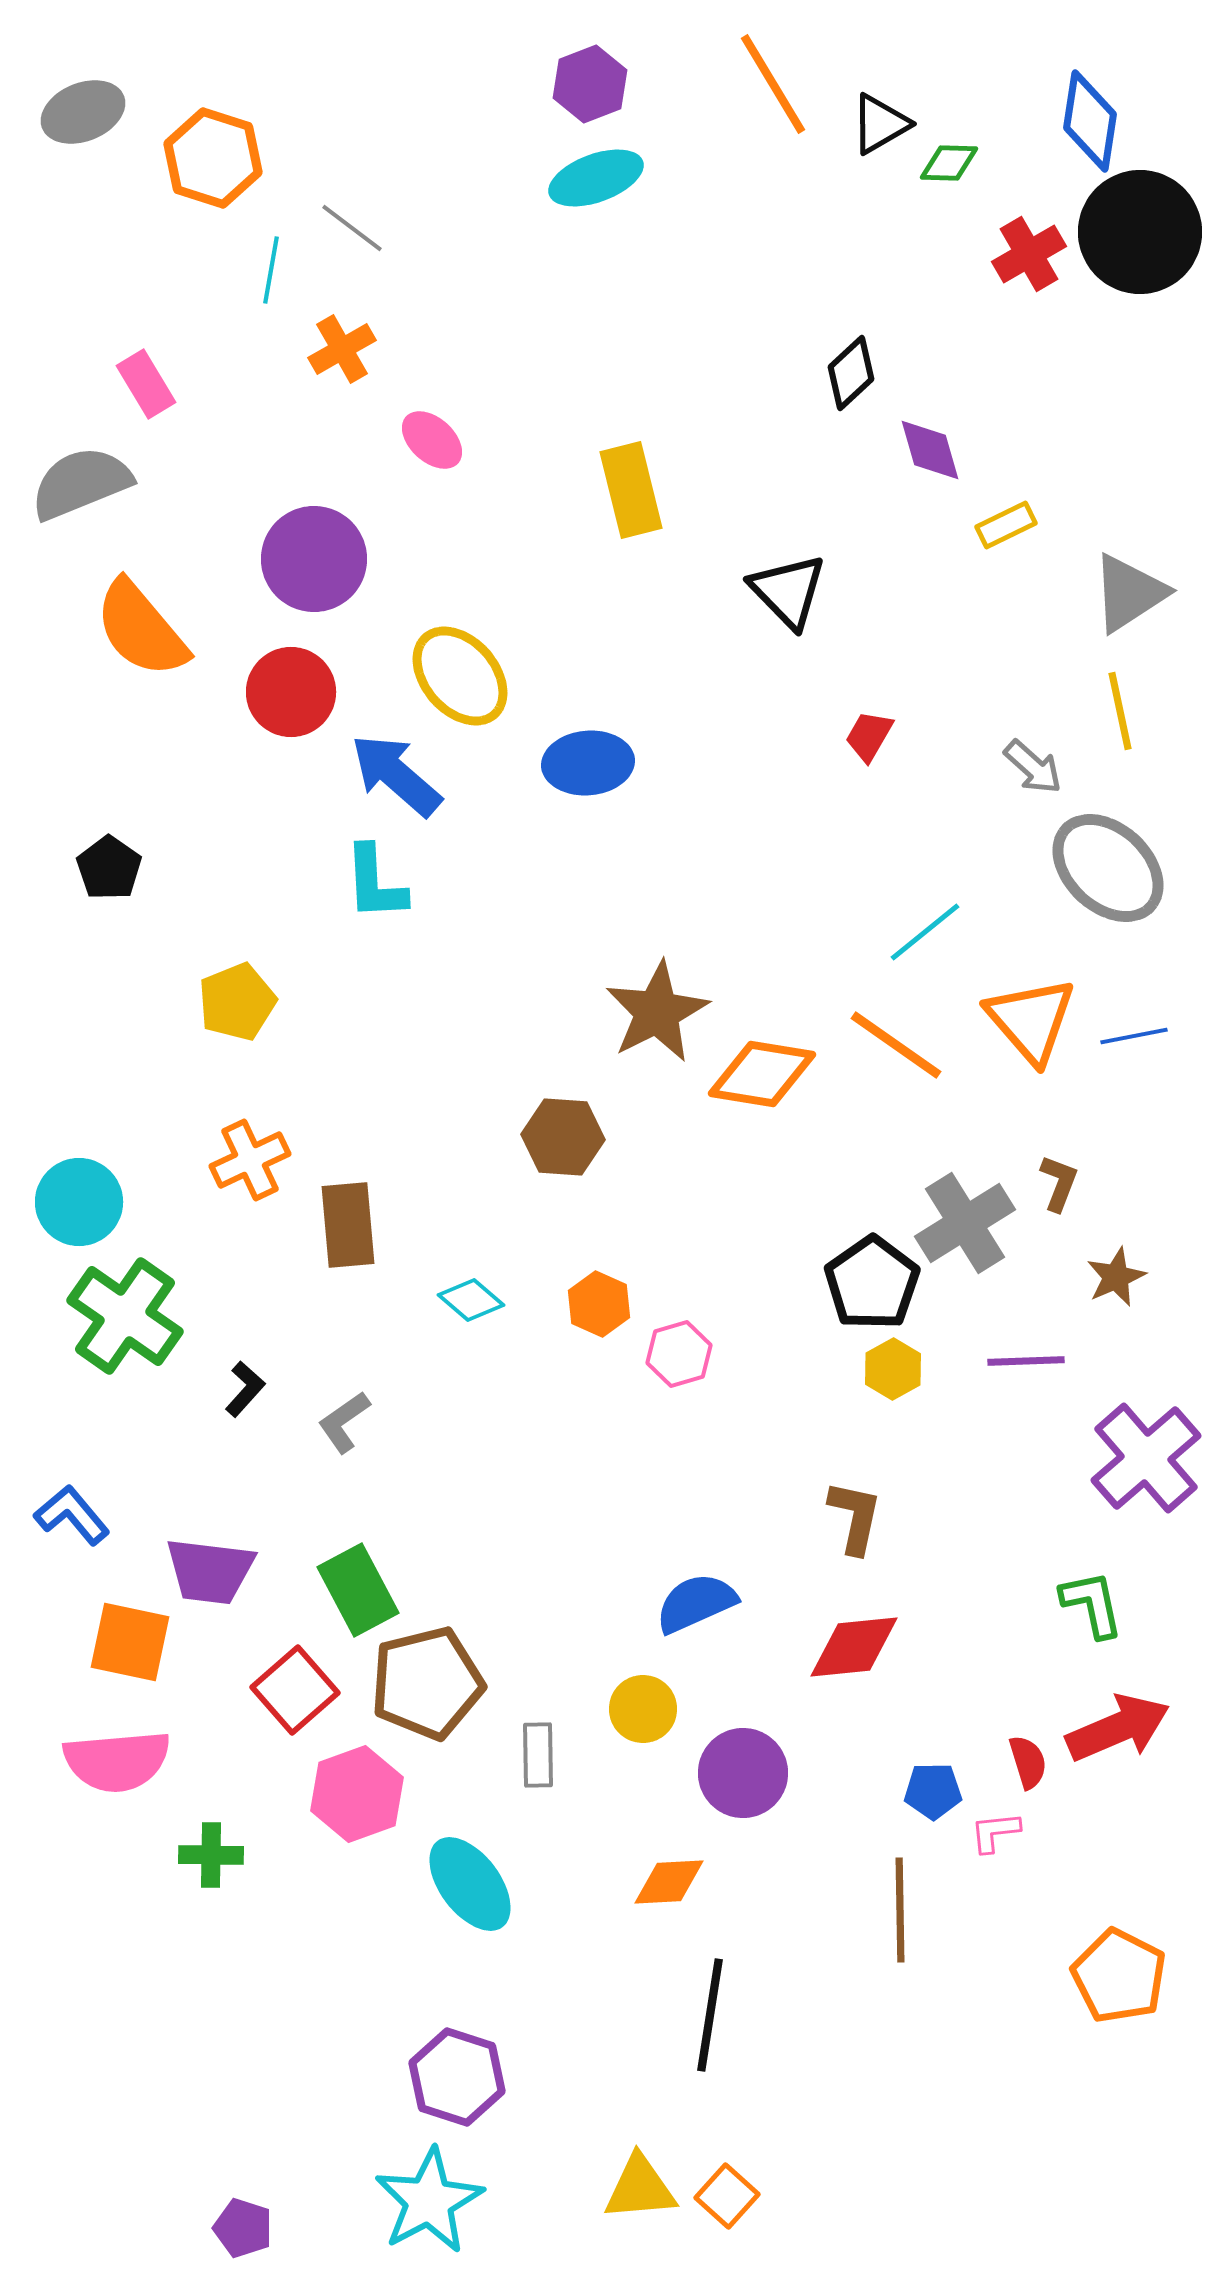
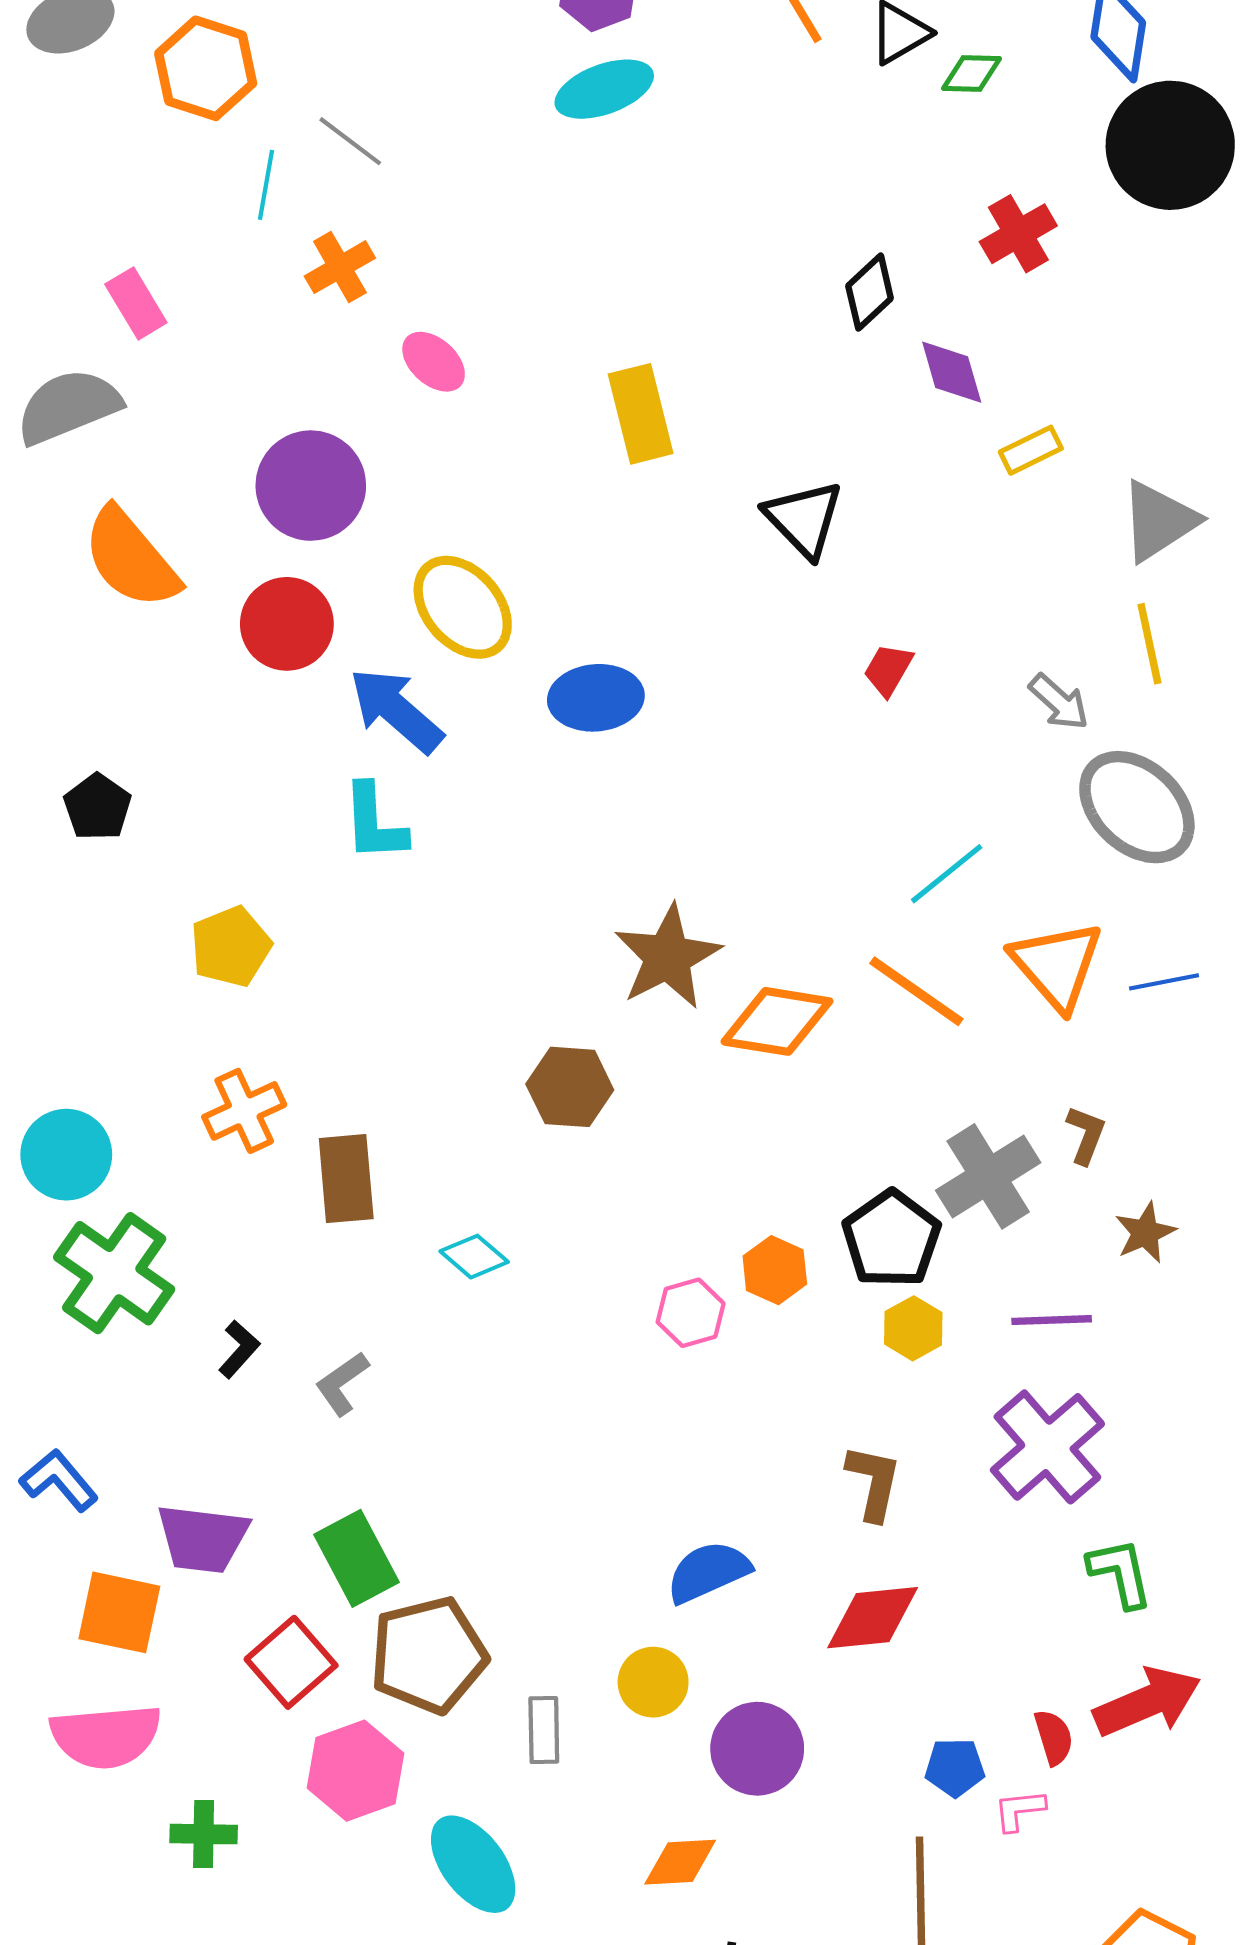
red cross: (1029, 254) -> (1018, 234), moved
orange hexagon: (599, 1304) -> (775, 1270), moved
purple cross: (1146, 1458) -> (1047, 1447), moved

